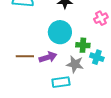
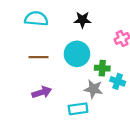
brown line: (25, 56) -> (38, 57), moved
purple arrow: (48, 57) -> (42, 92), moved

